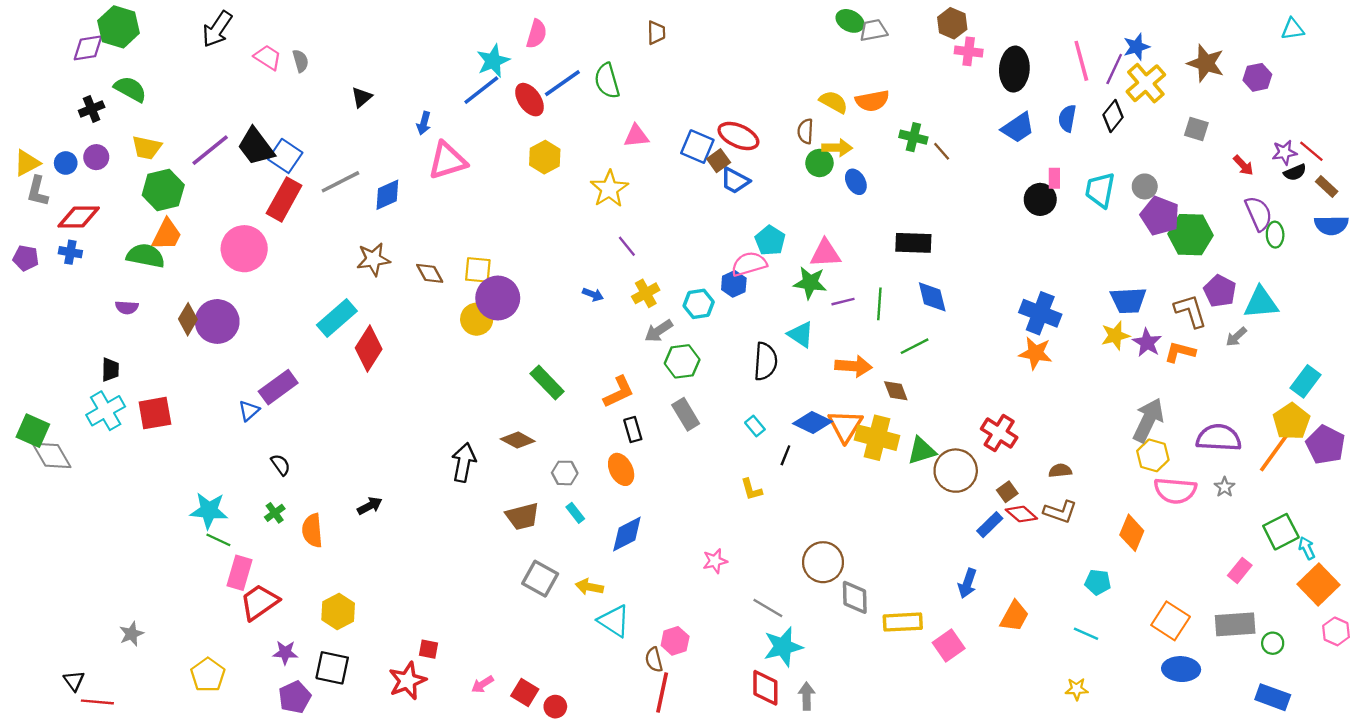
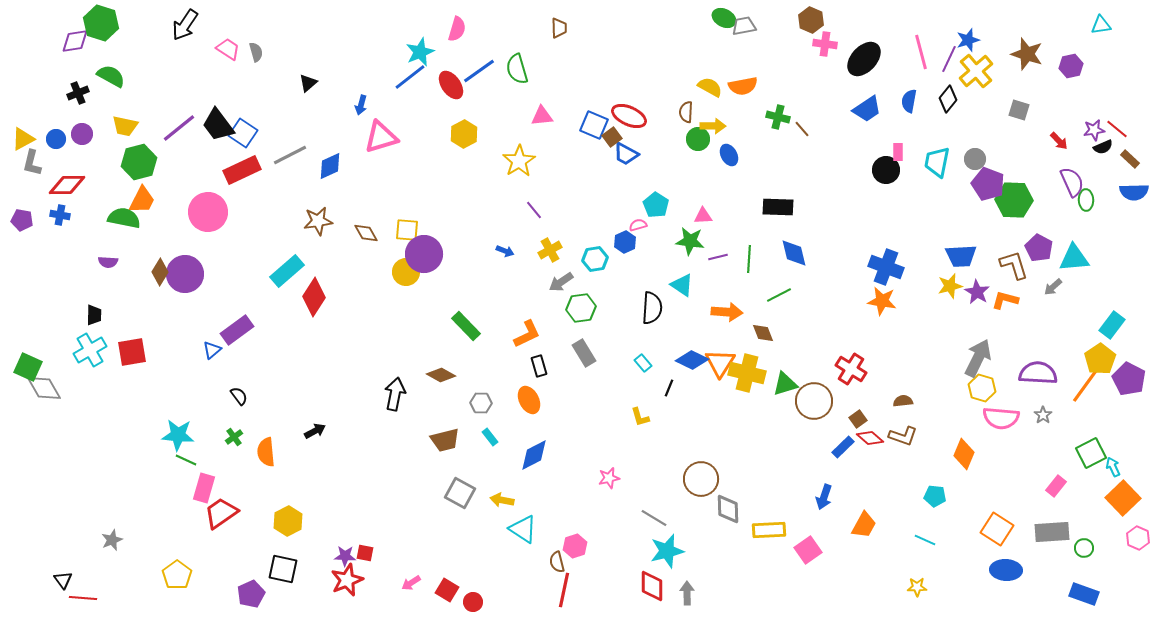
black ellipse: (1014, 69) -> (864, 59), turned 39
red rectangle: (284, 199) -> (242, 170), turned 36
pink triangle: (825, 253) -> (703, 216), size x0.7
pink semicircle: (749, 264) -> (638, 225), size x0.6
purple star: (285, 653) -> (345, 556), moved

